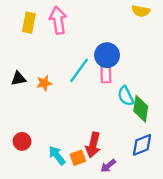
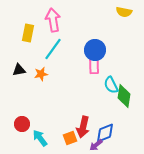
yellow rectangle: (29, 23) -> (28, 33), moved
cyan line: (79, 70) -> (53, 49), moved
blue diamond: (142, 145) -> (105, 133), moved
cyan arrow: (57, 155) -> (40, 138), moved

